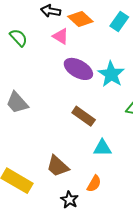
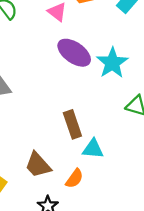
brown rectangle: (84, 116) -> (72, 124), moved, turned 30
orange semicircle: (94, 184) -> (74, 179), moved

